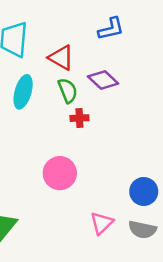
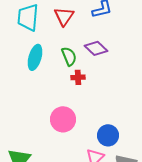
red triangle: (61, 58) -> (64, 16), moved, turned 35
blue circle: (144, 191) -> (108, 135), moved

